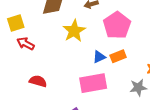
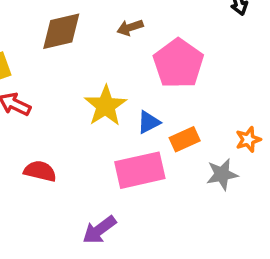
yellow star: (74, 31) -> (106, 106), moved
orange rectangle: (118, 56) -> (185, 139), moved

